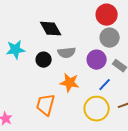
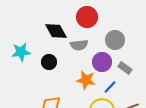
red circle: (107, 15) -> (87, 17), moved
gray semicircle: (67, 53) -> (79, 45), moved
orange star: (70, 83) -> (86, 80), moved

